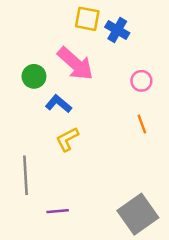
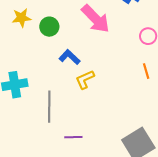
green circle: (34, 76) -> (49, 27), moved
blue L-shape: (58, 104) -> (70, 57), moved

